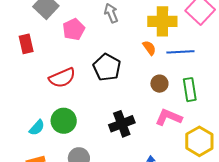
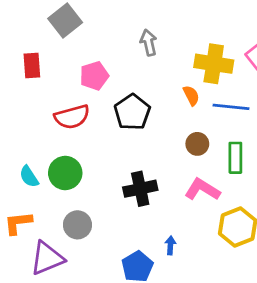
pink pentagon: (74, 29) -> (94, 76), moved
cyan semicircle: (37, 128) -> (29, 177), turned 96

